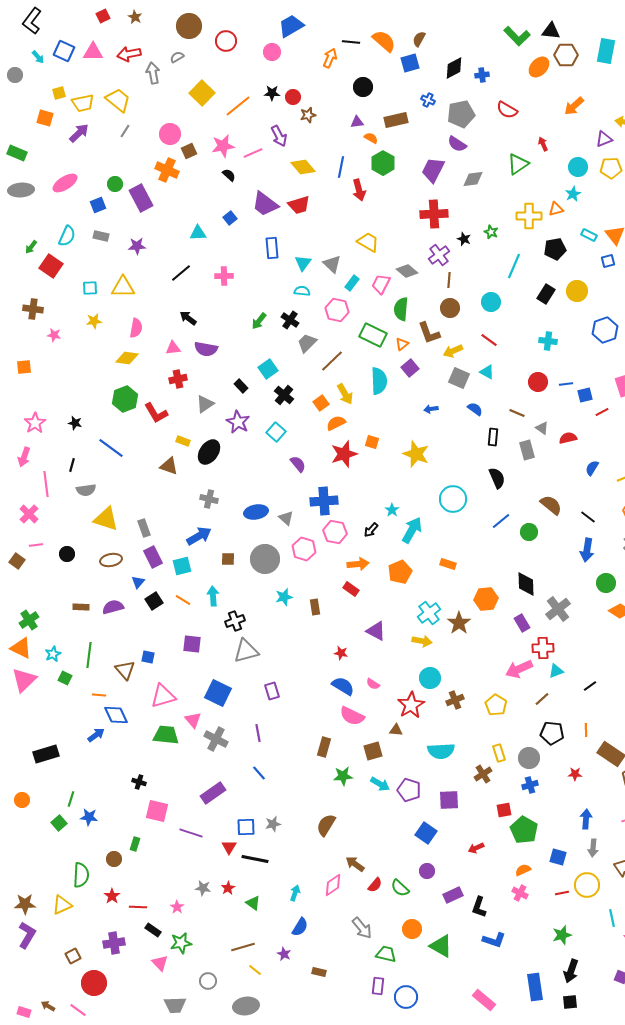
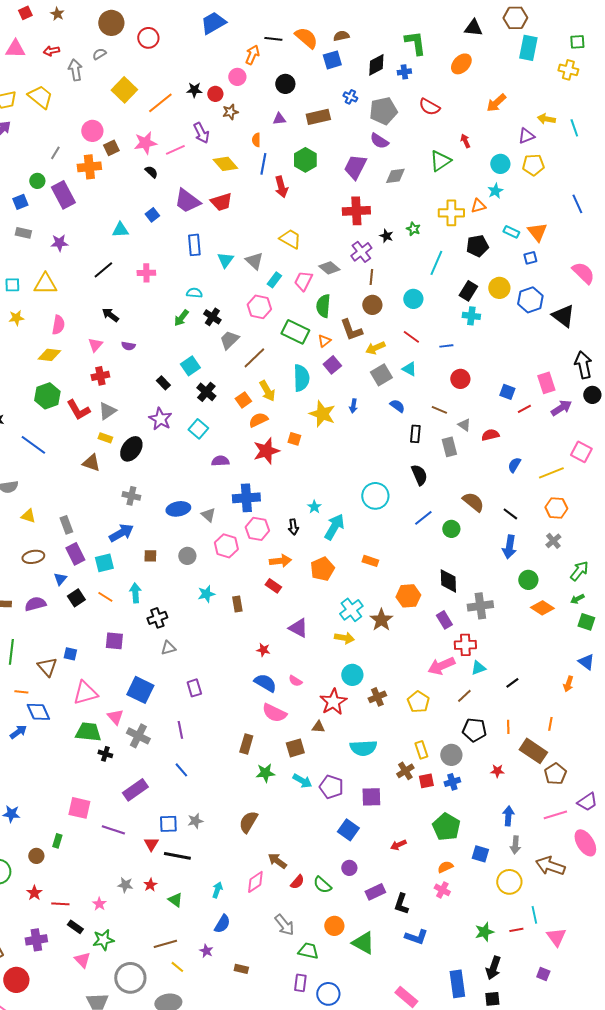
green L-shape: (517, 36) -> (415, 43), moved, turned -144
brown semicircle: (419, 39) -> (341, 36), turned 49
pink circle: (272, 52) -> (237, 77), moved
red arrow: (129, 54) -> (51, 51), size x0.7
brown hexagon: (566, 55) -> (515, 18), moved
gray line: (125, 131) -> (55, 153), moved
orange semicircle: (371, 138) -> (256, 140), moved, turned -120
orange cross: (167, 170) -> (89, 167), turned -30
cyan semicircle: (302, 291) -> (194, 293), moved
blue hexagon: (605, 330) -> (530, 300), moved
cyan cross: (548, 341) -> (471, 316), moved
pink triangle: (173, 348) -> (95, 345), turned -42
purple semicircle: (206, 349) -> (128, 346), size x0.6
gray square: (459, 378) -> (381, 375), turned 35
blue line: (566, 384) -> (446, 346), moved
blue square: (585, 395) -> (507, 392), turned 35
gray triangle: (205, 404) -> (107, 411), moved
blue arrow: (431, 409) -> (353, 406), turned -72
yellow star: (416, 454) -> (322, 414), moved
purple semicircle: (298, 464) -> (220, 461), turned -54
yellow triangle: (106, 519) -> (28, 516), size x0.6
black arrow: (371, 530) -> (293, 527), turned -49
gray circle: (265, 559) -> (187, 556), size x0.6
gray cross: (558, 609) -> (480, 606), turned 30
gray triangle: (246, 651) -> (168, 648), size x0.6
black cross: (139, 782) -> (105, 754), moved
red square: (504, 810) -> (426, 781), moved
red line: (562, 893) -> (516, 930), moved
gray circle: (208, 981) -> (130, 978), size x1.8

